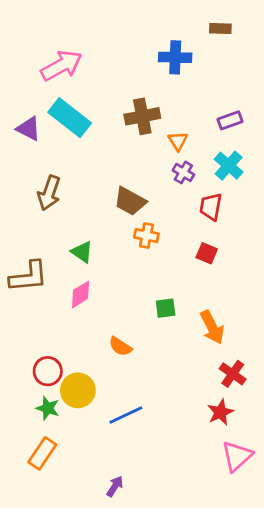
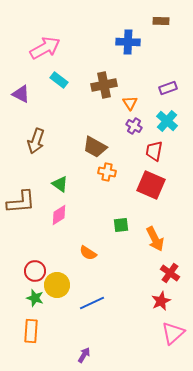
cyan rectangle: (70, 118) -> (59, 80), moved, size x0.6
red square: (207, 253) -> (151, 185), size x1.8
orange rectangle: (42, 453) -> (31, 331), turned -30

